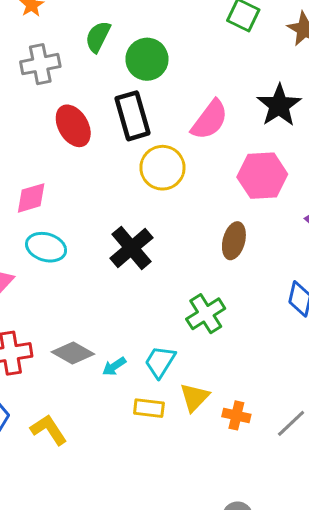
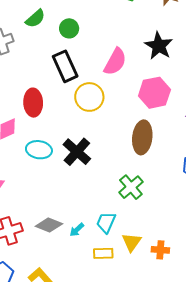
green semicircle: (98, 37) -> (35, 19), turned -150
green circle: (147, 59) -> (69, 28), size x0.7
red ellipse: (73, 126) -> (33, 103), moved, turned 36
brown ellipse: (234, 241) -> (142, 137), size x1.4
cyan ellipse: (46, 247) -> (39, 150), moved

